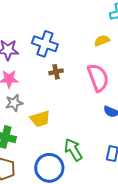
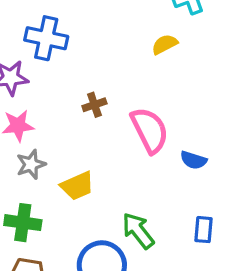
blue cross: (45, 44) -> (46, 38), moved
pink semicircle: (98, 78) -> (150, 130), moved

